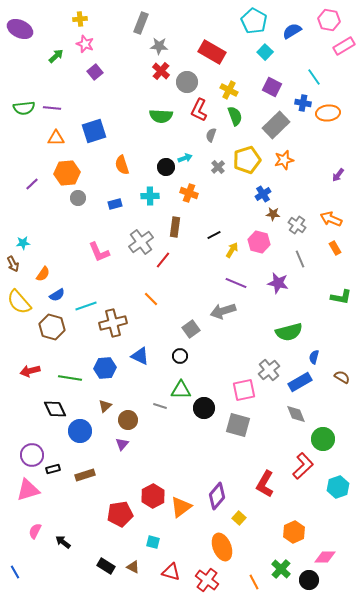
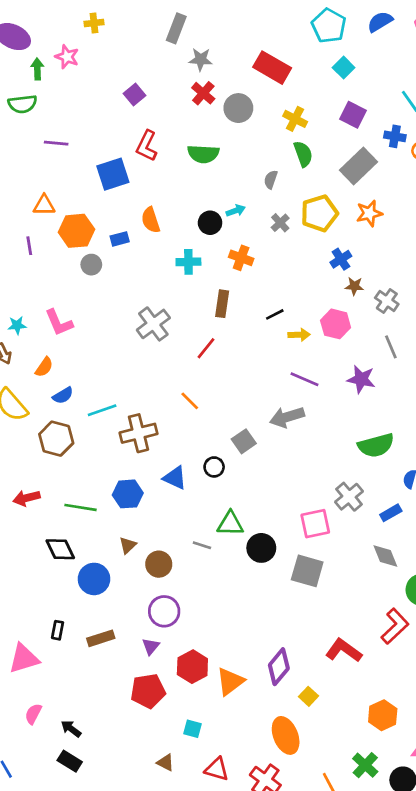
blue semicircle: (292, 31) -> (380, 22), moved
pink star: (85, 44) -> (67, 57), moved
green arrow: (56, 56) -> (37, 69), moved, turned -49
purple square: (95, 72) -> (134, 95), moved
green semicircle: (24, 108) -> (22, 104), moved
red L-shape: (199, 110) -> (147, 146), moved
orange triangle: (56, 138) -> (44, 205), moved
purple line: (32, 184) -> (29, 246), turned -56
blue rectangle: (115, 204) -> (120, 239), moved
gray cross: (141, 242) -> (153, 324), moved
yellow arrow: (232, 250) -> (299, 335), turned 56
pink L-shape: (99, 252) -> (59, 323), moved
black circle: (180, 356) -> (214, 467), moved
blue rectangle: (300, 382) -> (391, 513), size x0.7
purple triangle: (122, 444) -> (151, 646), moved
purple circle: (32, 455) -> (164, 611), moved
black rectangle: (53, 469) -> (58, 630), turned -64
red L-shape: (265, 484) -> (344, 650), turned 96
black rectangle: (106, 566) -> (70, 761), moved

